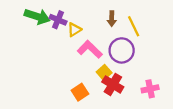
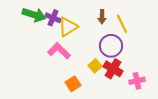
yellow triangle: (74, 30) -> (68, 27), size x1.5
pink L-shape: (90, 49) -> (59, 51), moved
red cross: (113, 84) -> (113, 69), moved

